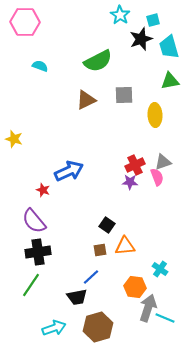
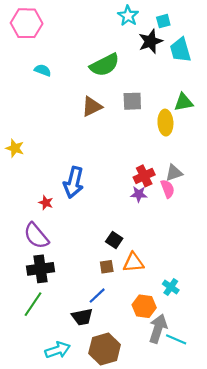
green triangle: (170, 81) -> (184, 102), moved
blue arrow: (69, 171) -> (74, 182), turned 128

